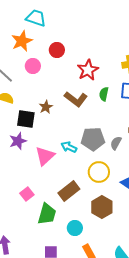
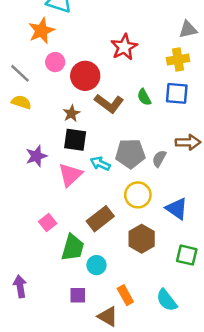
red circle: (57, 50) -> (85, 76), moved, size x1.5
red star: (88, 70) -> (124, 47), moved
green semicircle: (104, 94) -> (144, 97), turned -40
black square: (26, 119) -> (75, 140), moved
cyan circle: (75, 228) -> (96, 265), moved

